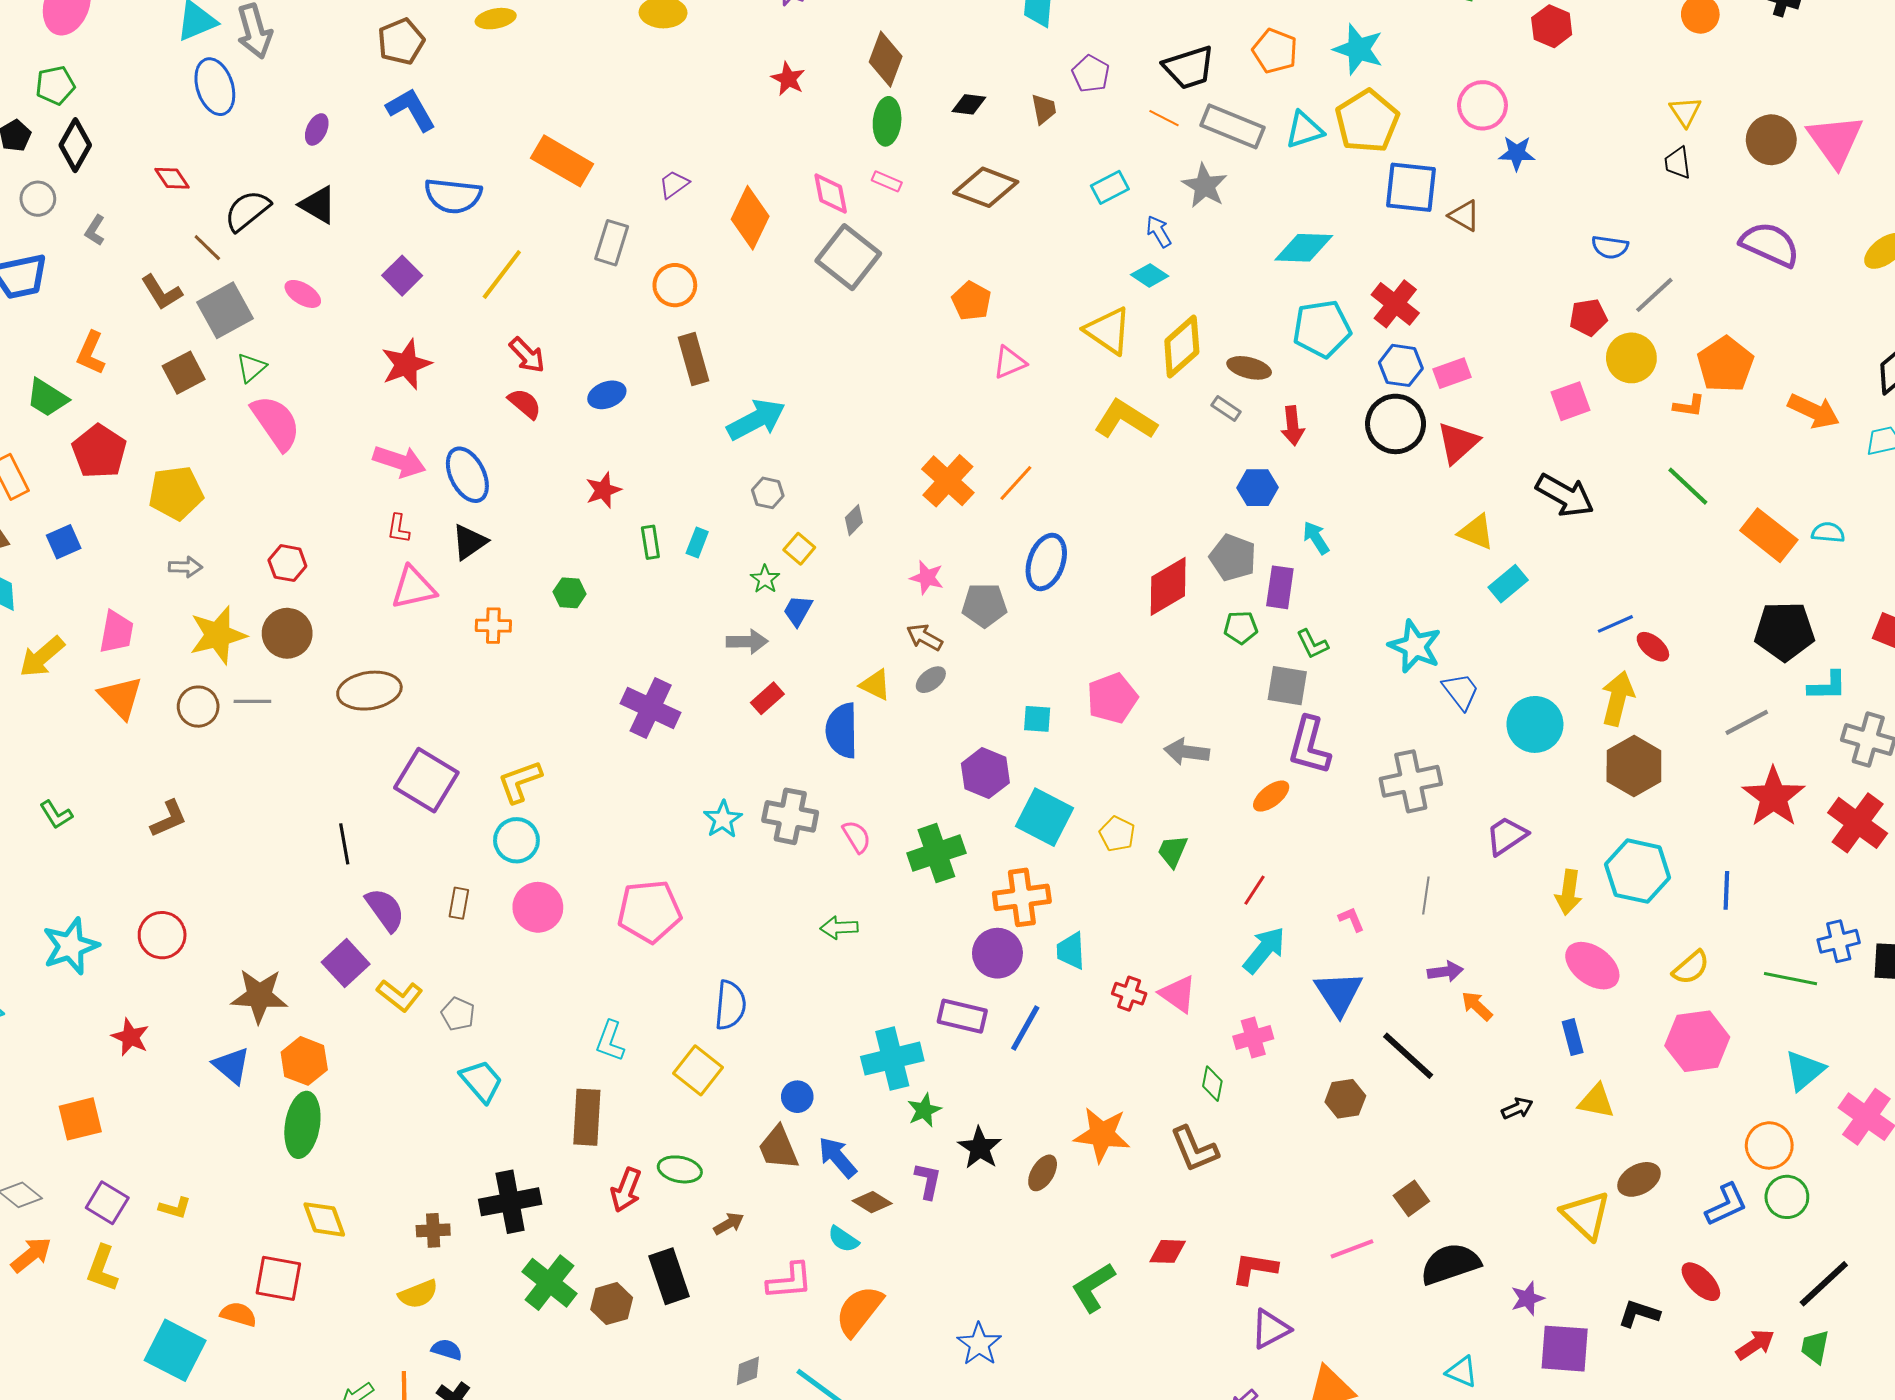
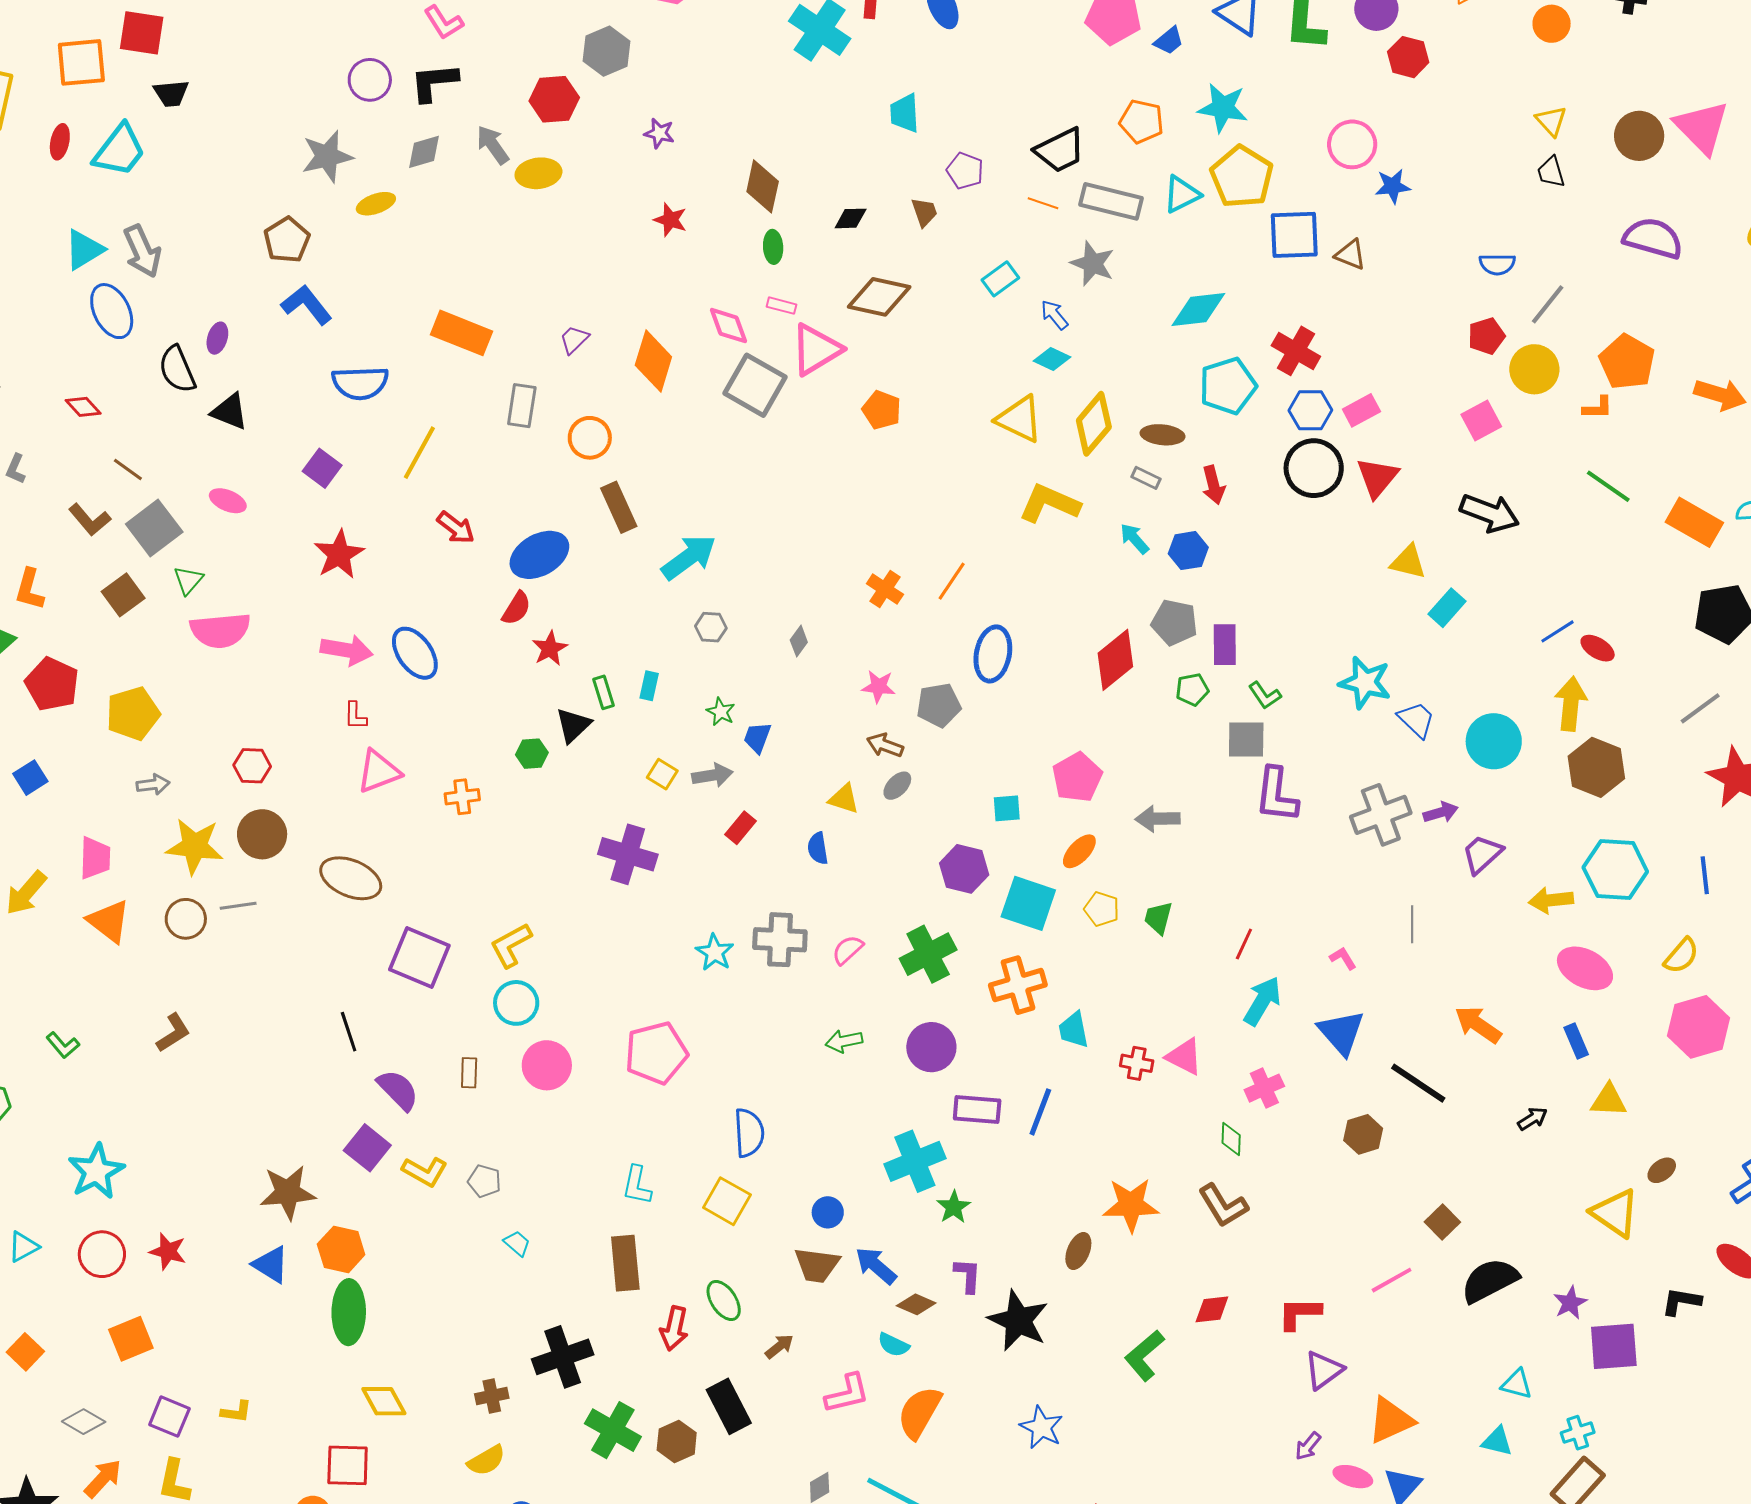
green ellipse: (887, 121) -> (773, 247), size x0.7
black semicircle: (247, 211) -> (177, 369), moved, turned -66
pink triangle: (1010, 362) -> (816, 350), moved, size x1.6
blue ellipse: (607, 395) -> (539, 555), size x1.6
red semicircle: (525, 404) -> (516, 608), moved, turned 90
pink semicircle: (276, 423) -> (220, 630), turned 128
orange cross: (948, 481) -> (885, 589), size x0.7
cyan arrow: (1316, 538) -> (1134, 539), moved
black triangle: (469, 542) -> (573, 725), moved
yellow square: (799, 549) -> (662, 774), moved
yellow star: (218, 635) -> (195, 846), turned 30
brown ellipse: (369, 691) -> (351, 878), turned 40
blue semicircle: (842, 731) -> (818, 848), size x0.6
orange ellipse: (1271, 796) -> (1079, 851), moved
pink semicircle: (857, 837) -> (848, 950), turned -92
yellow arrow: (1569, 892) -> (1551, 900), turned 84
red circle: (162, 935) -> (102, 1254), moved
purple circle: (997, 953) -> (931, 1047), moved
purple arrow: (1445, 972) -> (1441, 812), moved
orange arrow: (1477, 1006) -> (1478, 1025), size x1.4
cyan trapezoid: (481, 1081) -> (517, 1243), size x0.6
brown trapezoid: (778, 1148) -> (817, 1265), turned -51
black star: (980, 1148) -> (1018, 1321), moved, size x1.4
green ellipse: (680, 1169) -> (724, 1301), turned 54
brown ellipse: (1639, 1179) -> (1662, 1170), size x0.7

